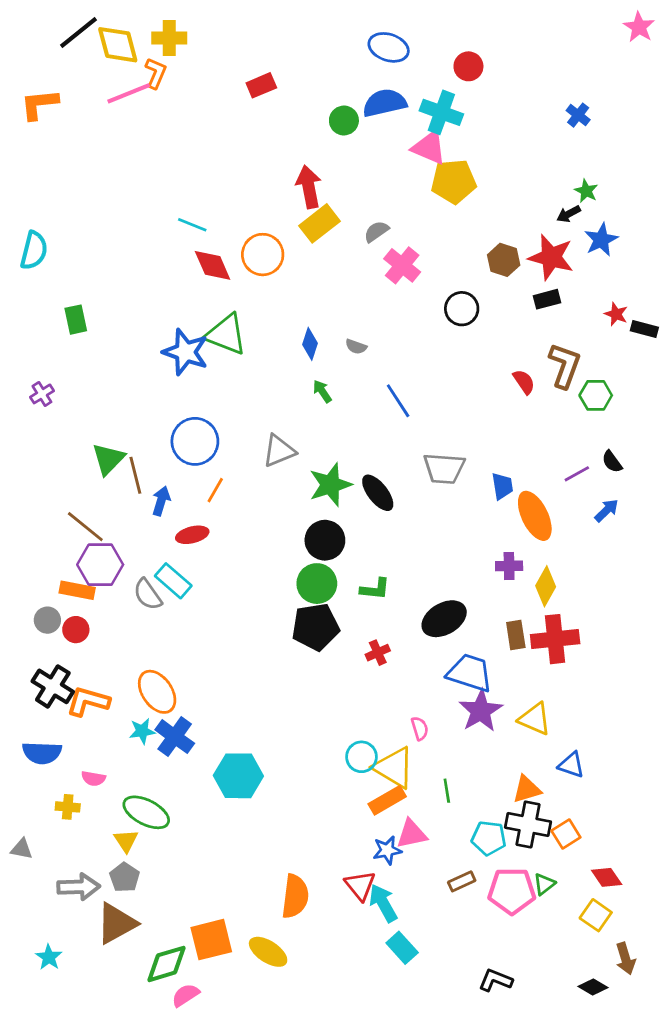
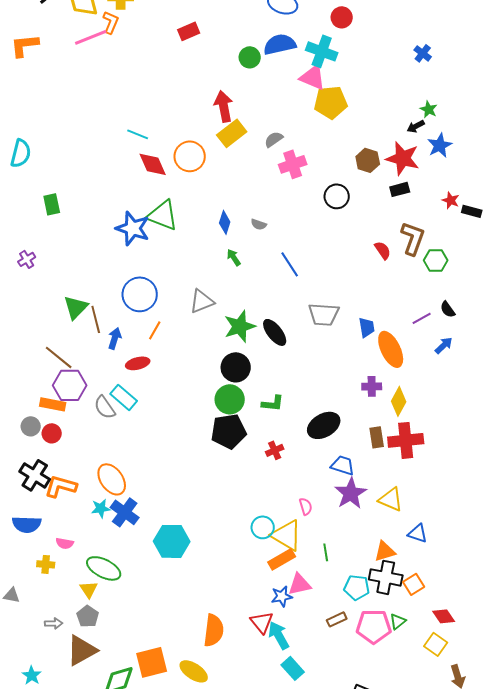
pink cross: (402, 265) -> (293, 164), turned 32
blue trapezoid: (470, 673) -> (343, 465), size x0.7
gray arrow: (79, 887) -> (54, 623), size x0.6

